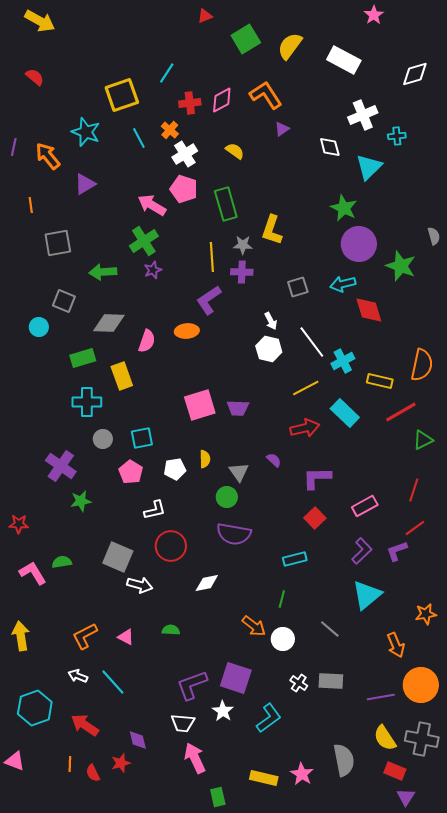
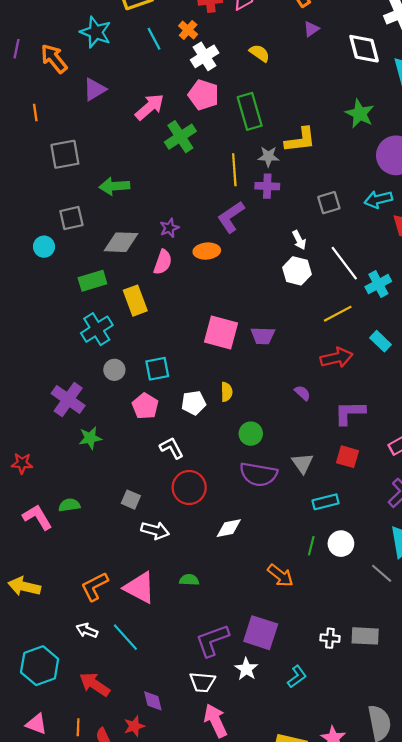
white diamond: (330, 147) -> (364, 49), size x1.4
pink arrow: (152, 205) -> (150, 107), moved, turned 108
green star: (344, 208) -> (360, 114), moved
yellow L-shape: (272, 230) -> (300, 140), turned -116
green cross: (144, 241) -> (180, 137), moved
purple star: (153, 270) -> (169, 228), moved
gray square: (64, 301) -> (71, 218), turned -35
cyan cross: (87, 402) -> (97, 329), turned -32
pink square: (200, 405) -> (221, 332), turned 32
cyan rectangle: (345, 413) -> (381, 341), size x0.7
gray triangle: (239, 472) -> (302, 463), moved
white L-shape: (155, 510) -> (172, 448), turned -105
red square: (315, 518) -> (348, 457), turned -30
gray square: (118, 557) -> (131, 500), size x0.6
gray line: (330, 629) -> (382, 573), moved
yellow arrow: (21, 636) -> (24, 586), turned -68
pink triangle: (126, 637) -> (140, 588), size x1.8
white circle: (283, 639) -> (341, 544), moved
white cross: (299, 683) -> (330, 638), turned -30
cyan L-shape: (269, 718) -> (297, 677), size x0.7
pink triangle: (15, 761) -> (36, 724), moved

